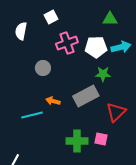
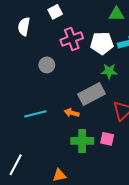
orange arrow: (53, 101) -> (72, 113), moved

